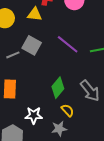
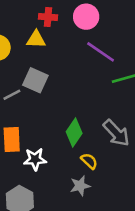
purple line: (68, 44) -> (101, 52), moved
white star: (34, 115) -> (35, 159), moved

